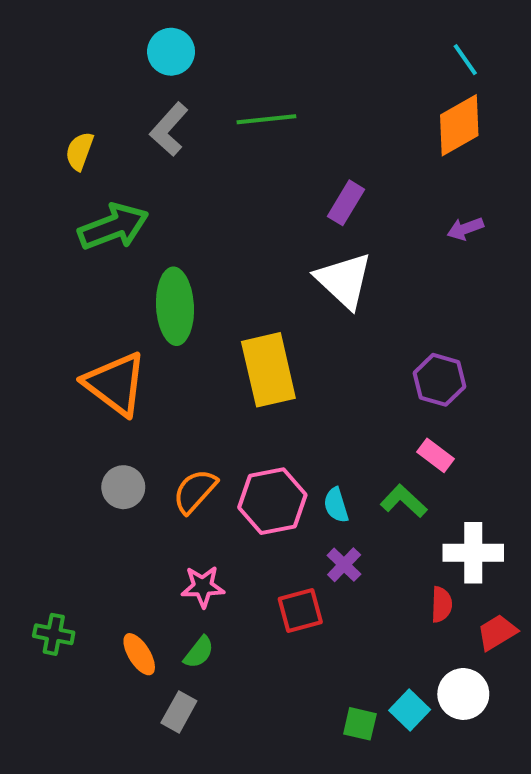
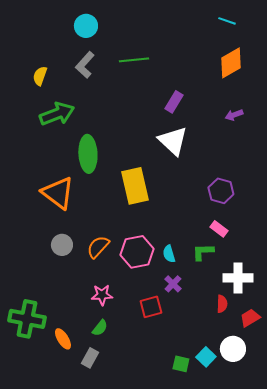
cyan line: (465, 60) -> (227, 21), moved, turned -36
green L-shape: (404, 501) -> (203, 252), turned -45
green cross: (54, 634) -> (27, 319), size x1.8
orange ellipse: (139, 654) -> (63, 339), moved

